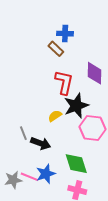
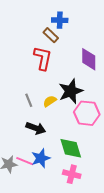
red L-shape: (64, 82) -> (43, 58), moved
gray line: (23, 133) -> (29, 100), moved

